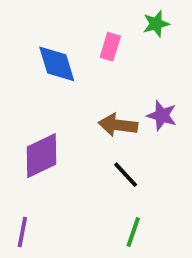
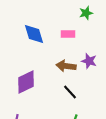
pink rectangle: (110, 47) -> (68, 34), moved, turned 72

